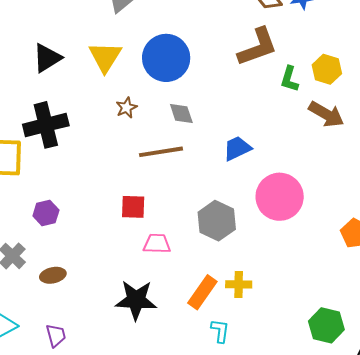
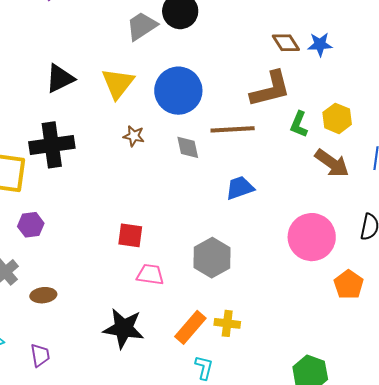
brown star: (126, 108) -> (134, 136), turned 30
brown line: (161, 152) -> (233, 129), moved
pink circle: (280, 197) -> (312, 237), moved
purple hexagon: (46, 213) -> (31, 225), moved

